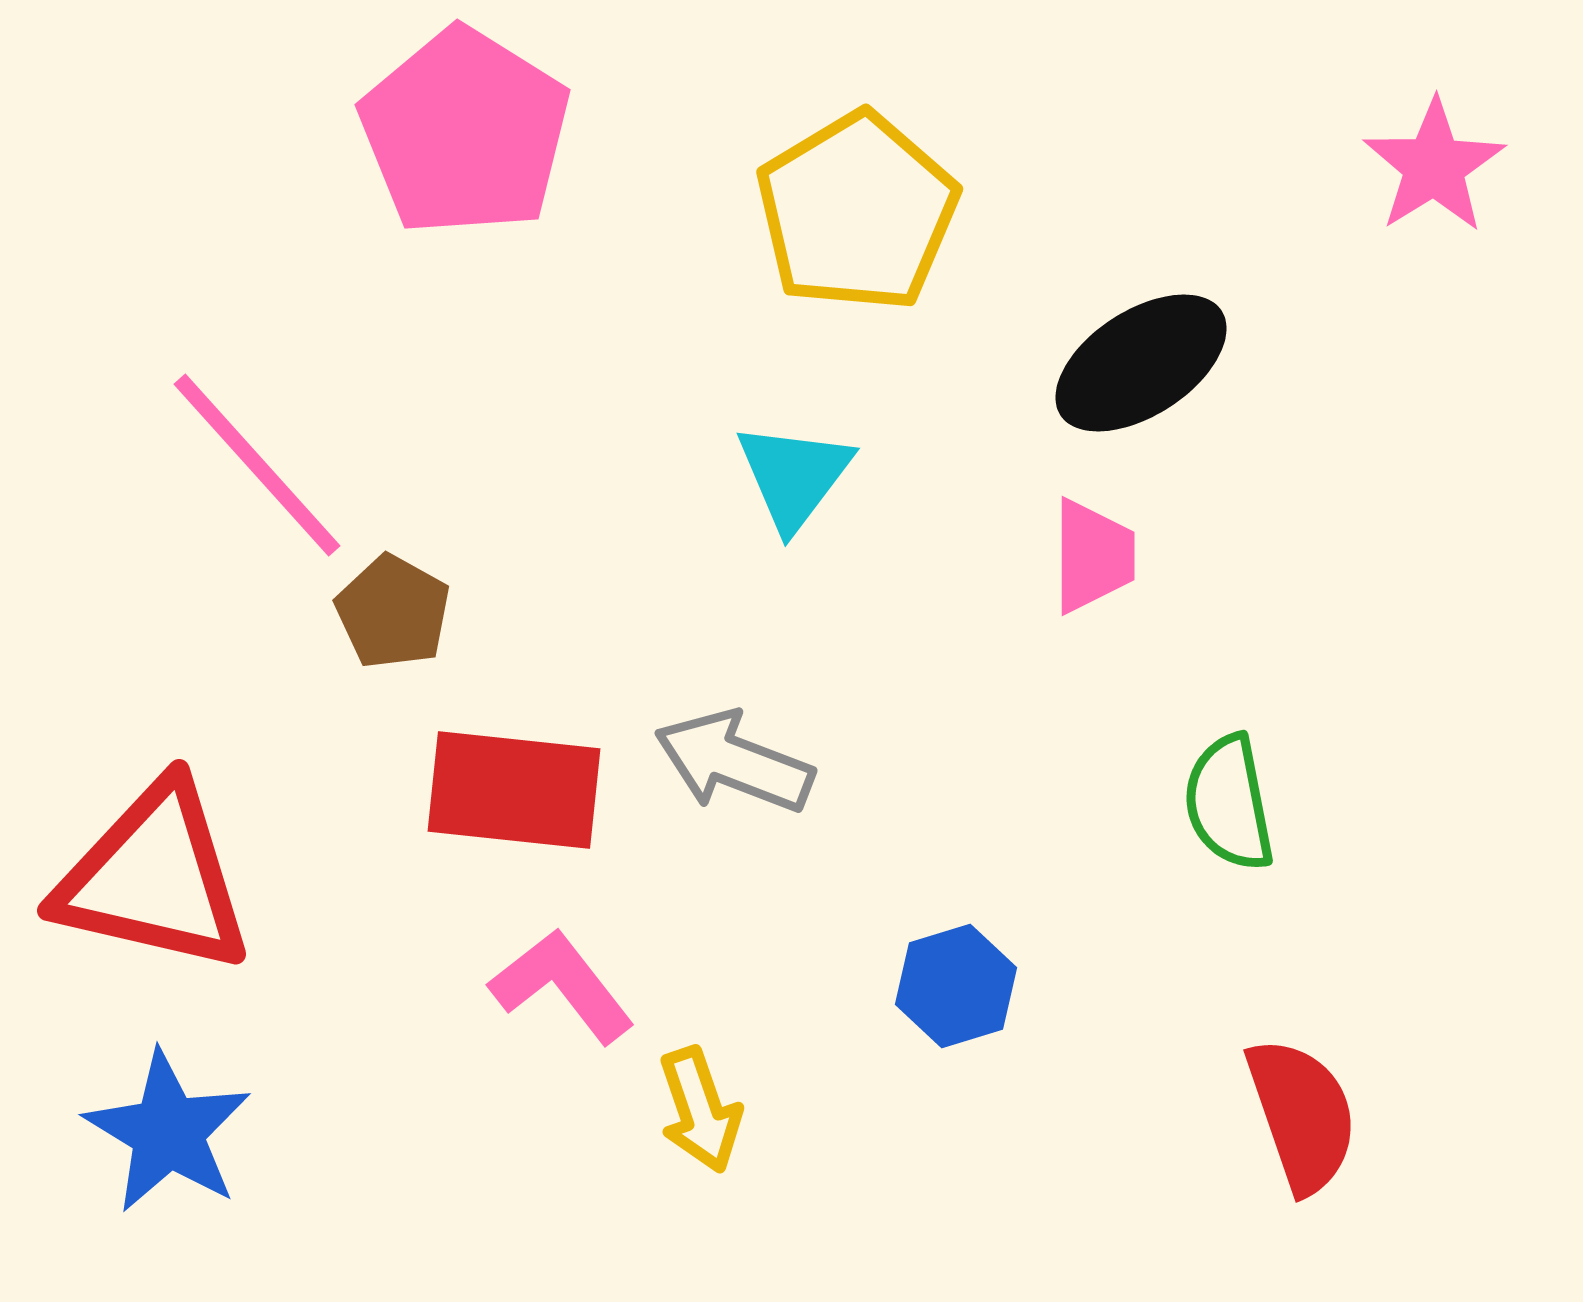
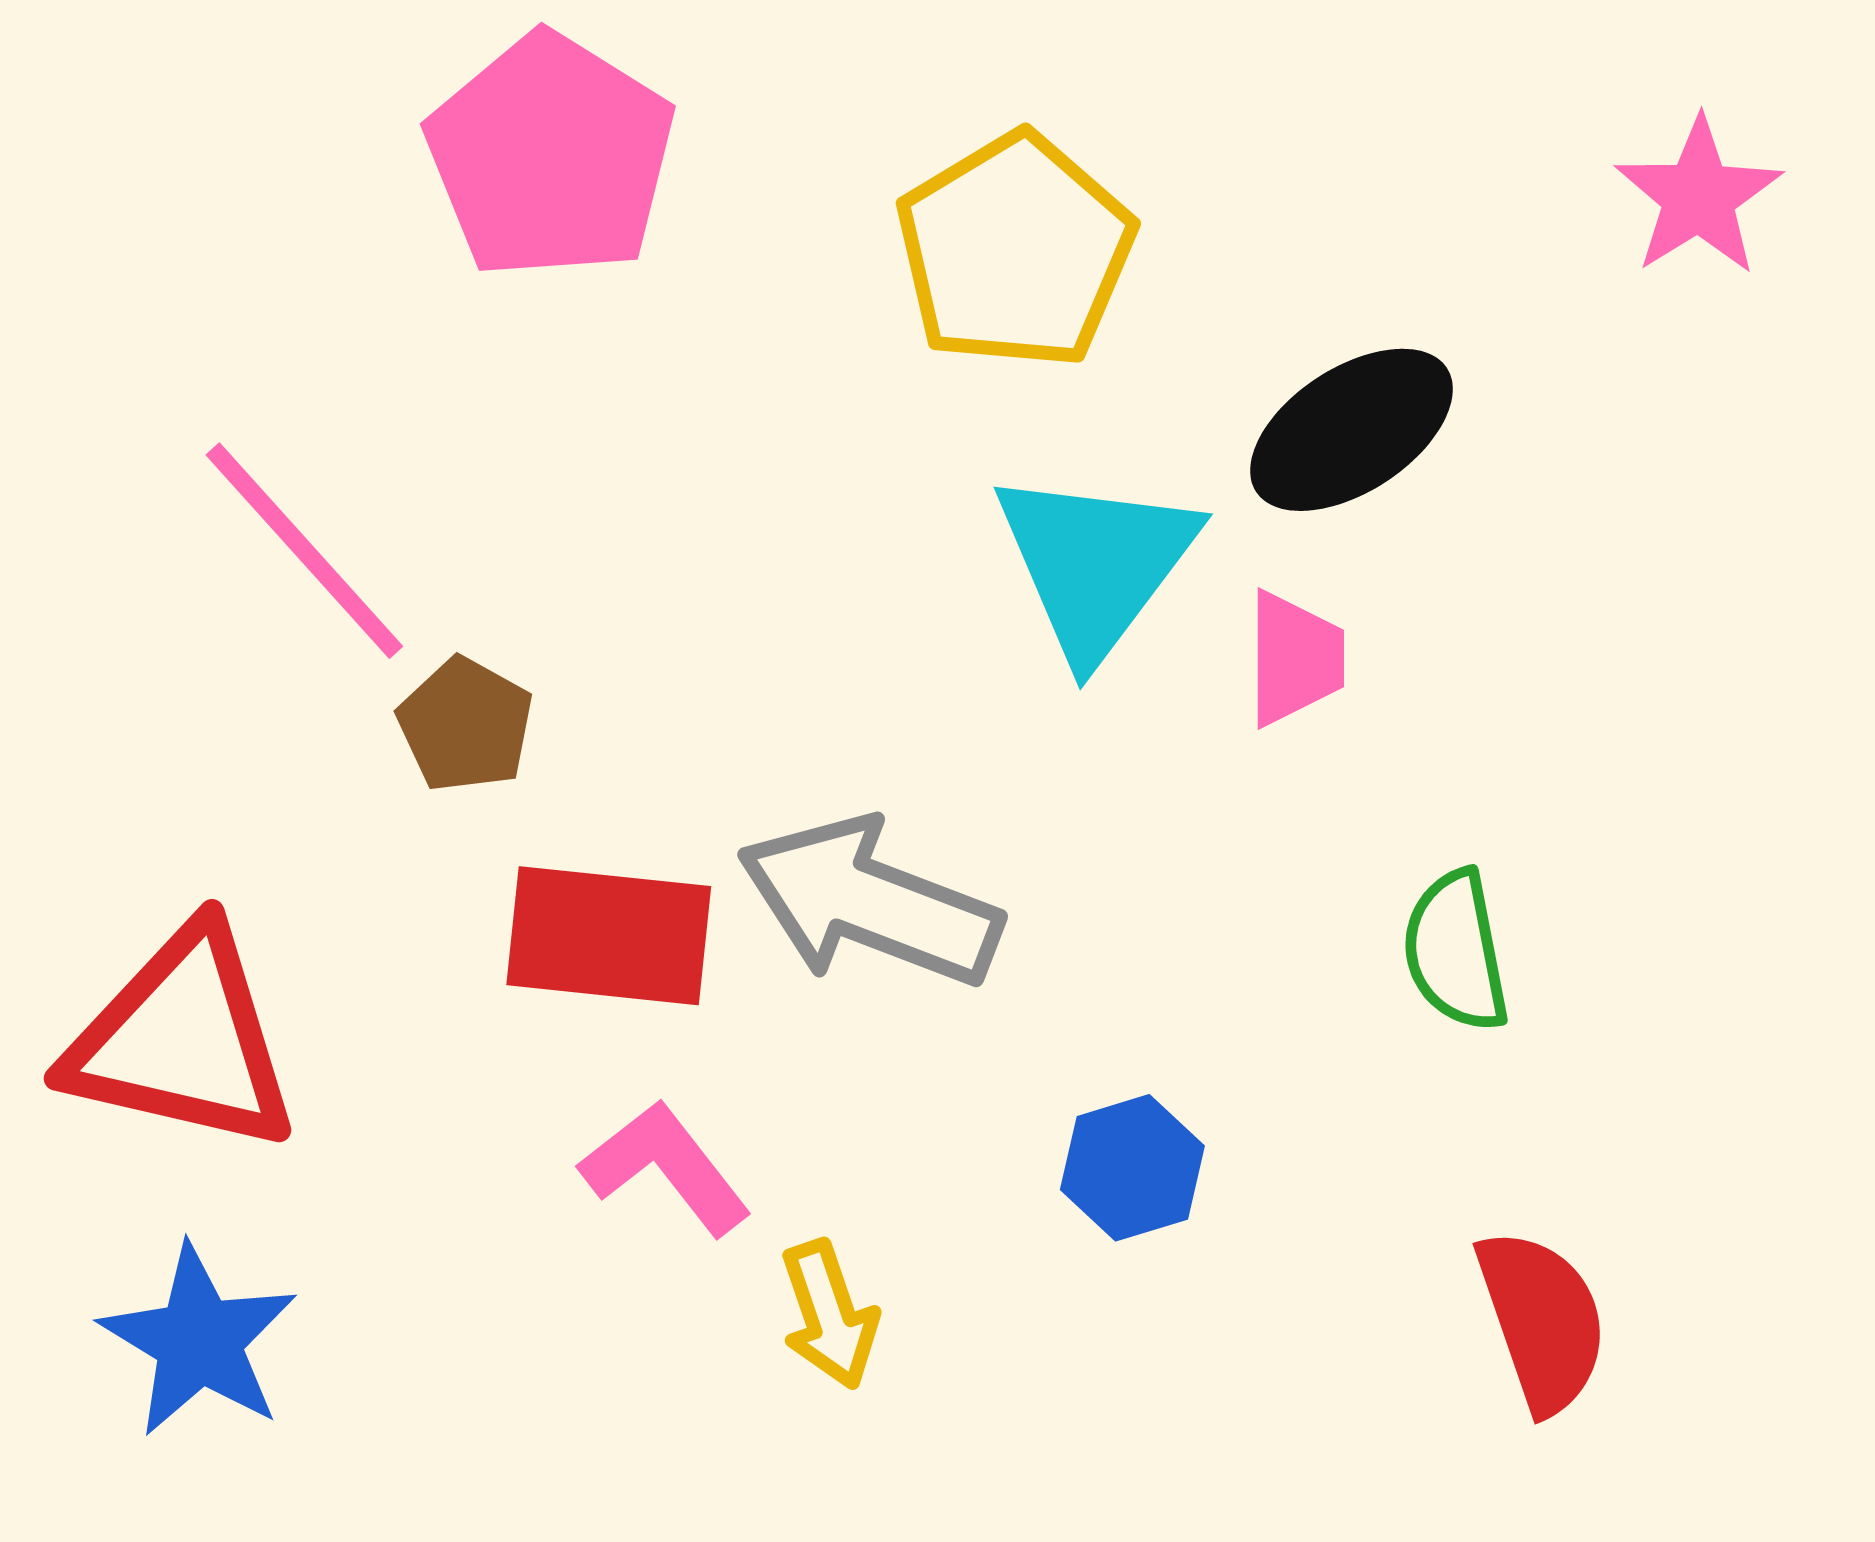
cyan triangle: (794, 476) -> (1096, 564), moved, size x1.5
gray arrow: (734, 762) -> (869, 902), size x1.4

